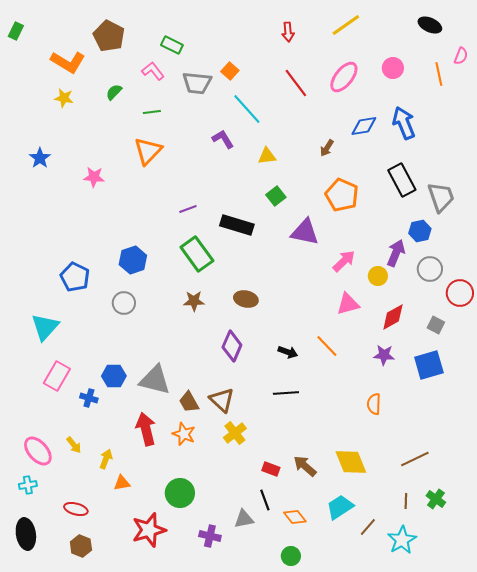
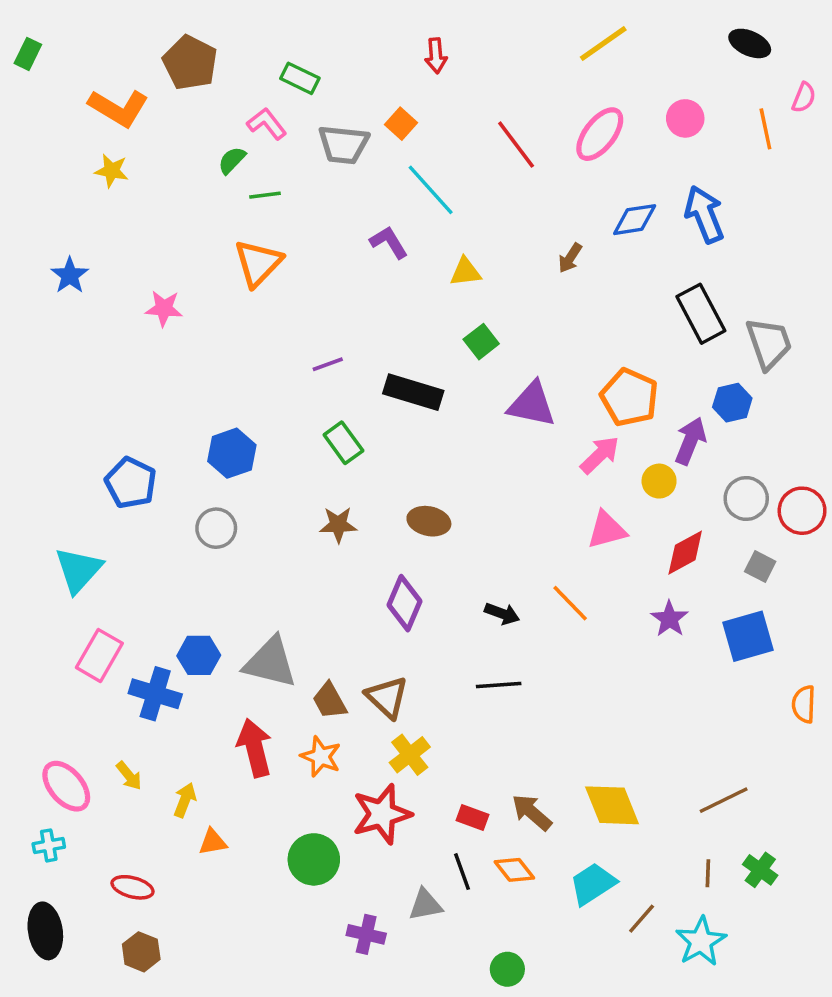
red arrow: (288, 32) -> (436, 56), moved
green semicircle: (114, 92) -> (232, 160), moved
orange pentagon: (342, 195) -> (629, 397), moved
green rectangle: (197, 254) -> (343, 443), size x0.7
gray circle: (430, 269) -> (746, 498), moved
purple star: (384, 355) -> (670, 619), turned 30
blue cross: (89, 398) -> (155, 694), size x1.6
orange semicircle: (374, 404) -> (804, 704), moved
orange diamond: (295, 517) -> (514, 870), moved
red star: (149, 530) -> (382, 814), moved

